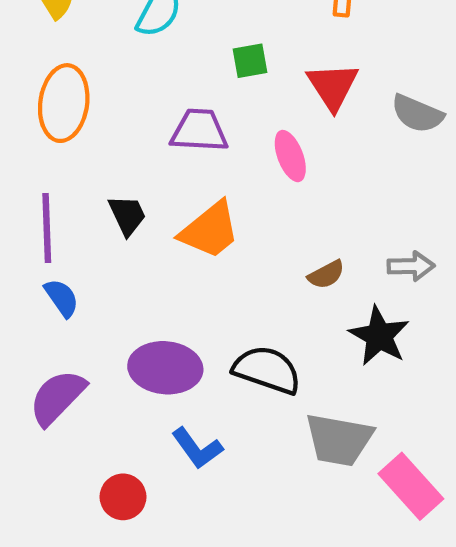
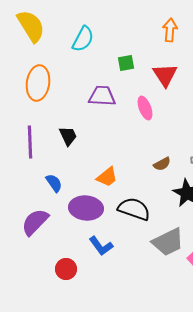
orange trapezoid: (210, 230) -> (107, 177), moved, size x0.7
blue semicircle: (62, 298) -> (54, 183), moved
gray trapezoid: (339, 440) -> (168, 242), turned -36

